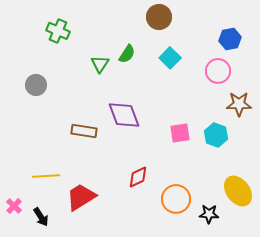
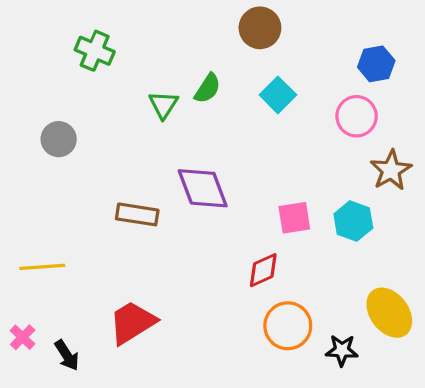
brown star: (239, 104) -> (391, 170), turned -30
yellow line: (46, 176) -> (42, 267), moved
red diamond: (138, 177) -> (263, 270), moved

